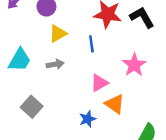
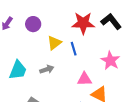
yellow triangle: (58, 34) -> (54, 43), moved
pink triangle: (99, 83) -> (85, 79), turned 35

